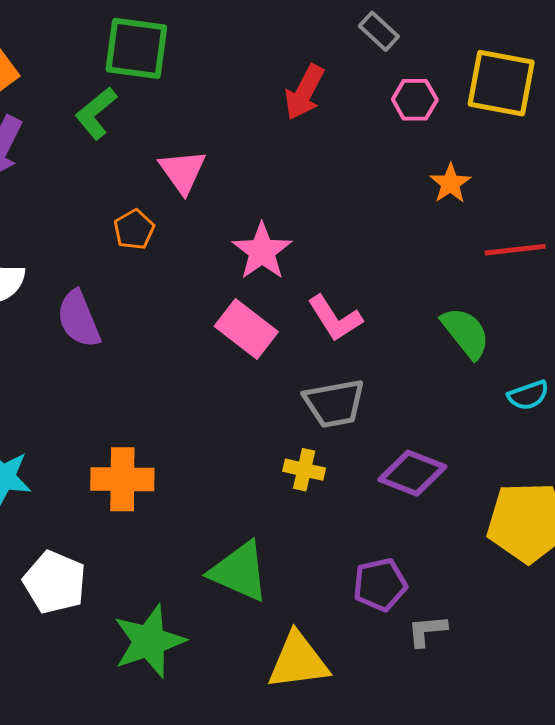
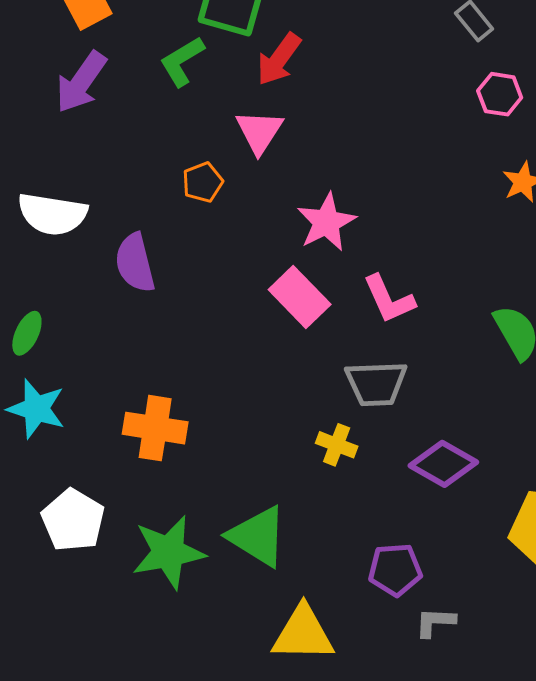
red arrow: (304, 92) -> (279, 59), moved
green star: (149, 641) -> (168, 552), moved

